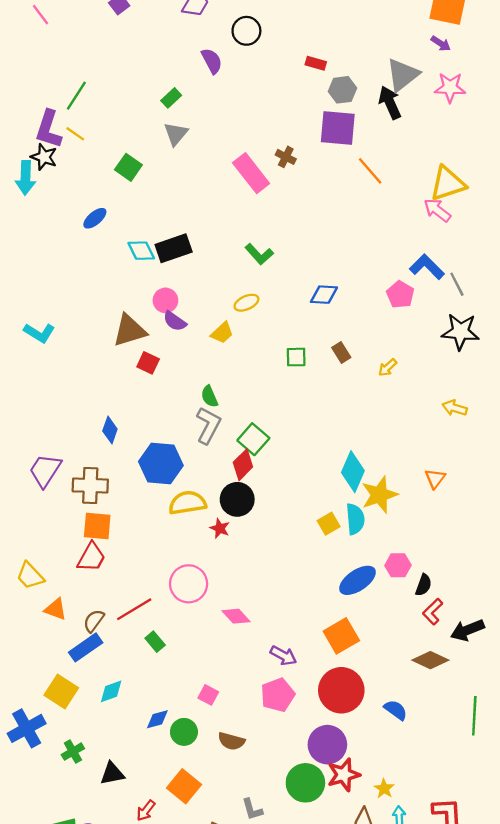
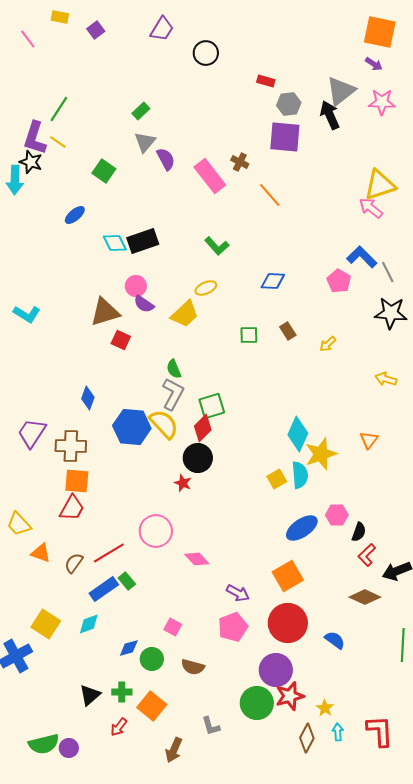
purple semicircle: (212, 61) -> (166, 159), moved
orange line: (370, 171) -> (270, 195), moved
yellow trapezoid: (222, 333) -> (185, 314), size x1.4
green square: (253, 439) -> (212, 406), turned 32
yellow semicircle: (187, 503) -> (164, 424), moved, turned 56
blue rectangle: (86, 647) -> (104, 589), moved
green cross: (73, 752) -> (122, 692), moved, turned 30
black triangle: (112, 774) -> (90, 695), turned -30

